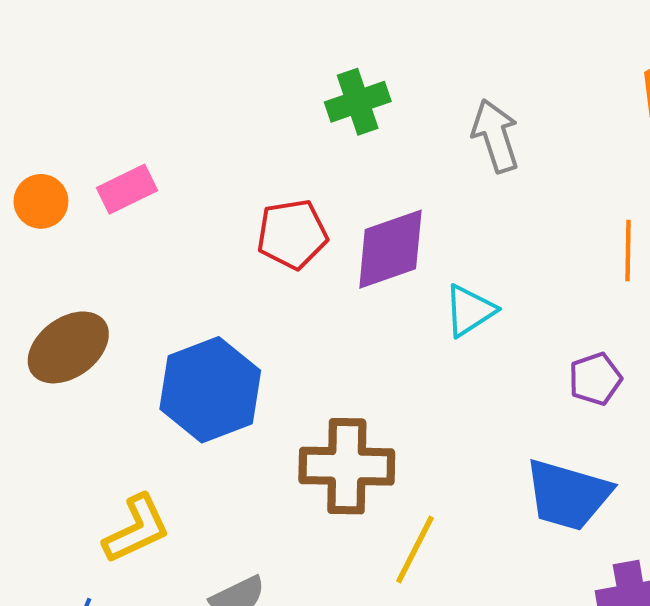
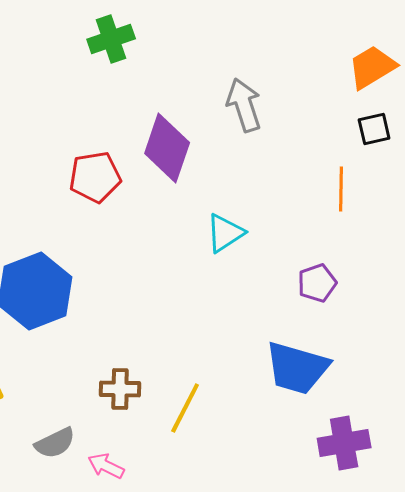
green cross: (358, 102) -> (111, 39), moved
purple diamond: (390, 249) -> (167, 148), moved, turned -52
brown cross: (347, 466) -> (120, 389), moved, size x0.6

